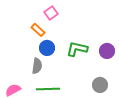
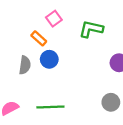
green L-shape: (77, 49) -> (91, 29), moved
gray semicircle: (37, 66) -> (25, 65), moved

